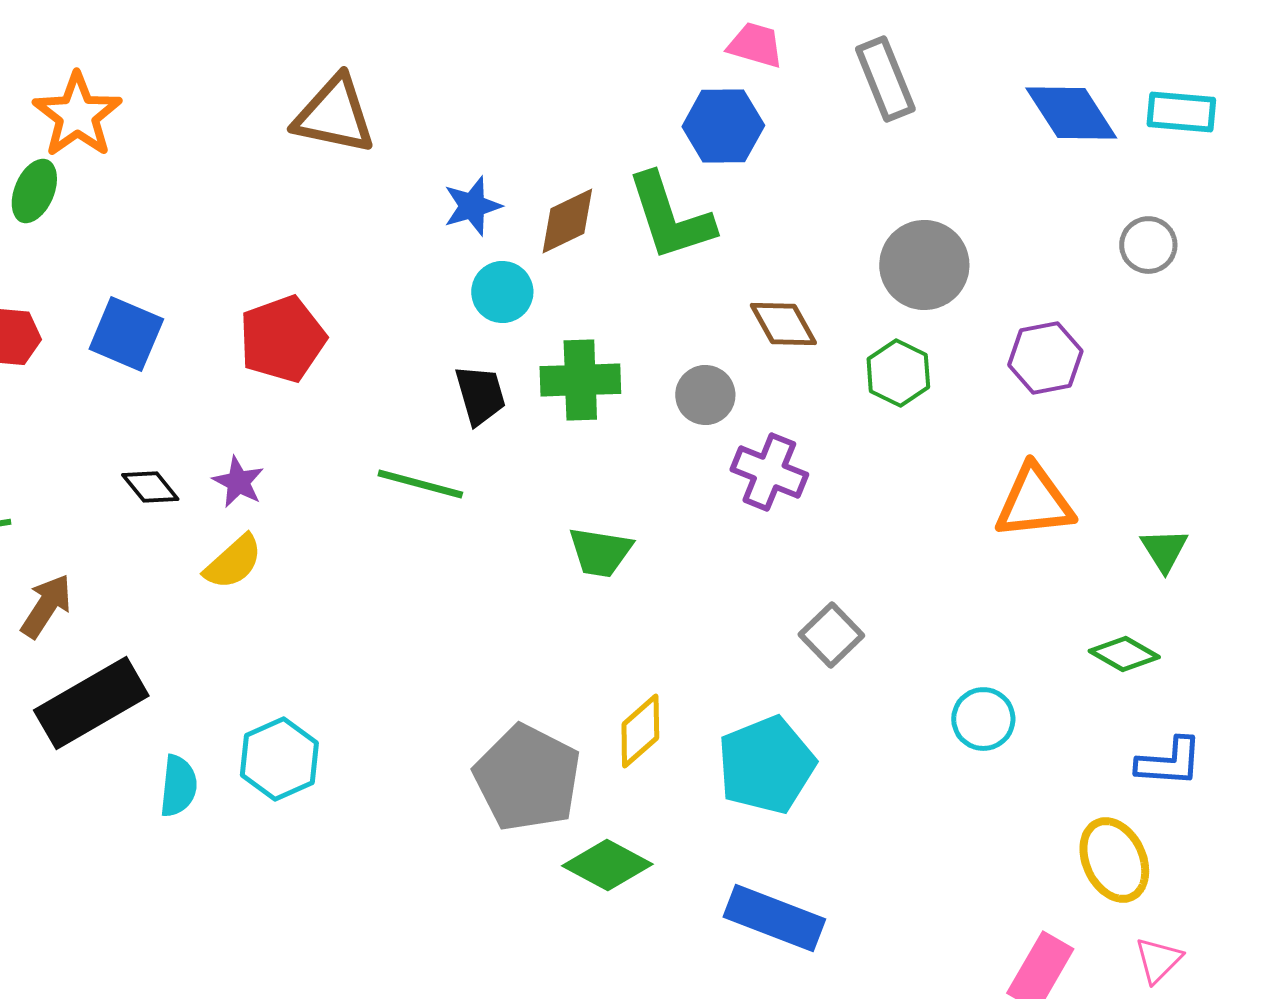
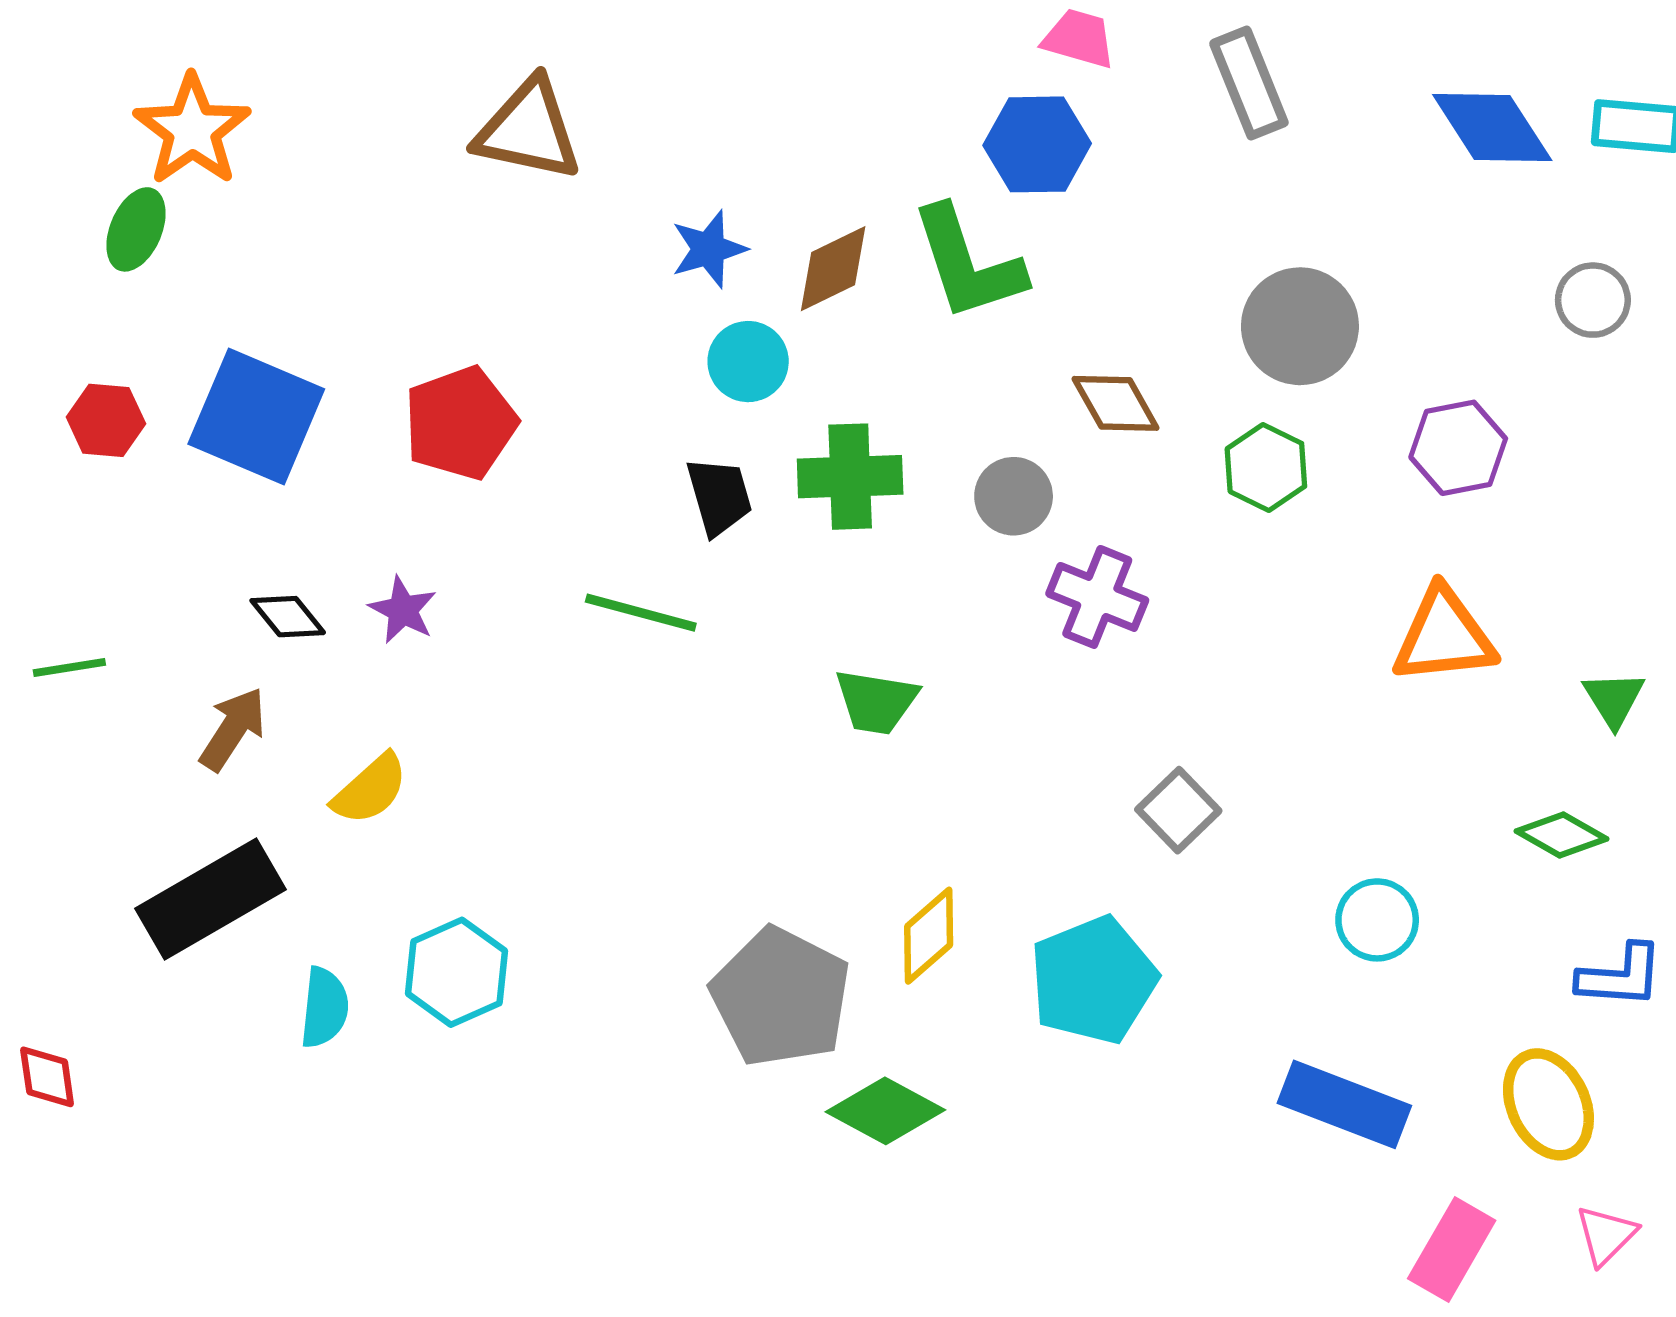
blue square: (126, 334) -> (256, 416), size x1.4
yellow semicircle: (233, 562) -> (370, 789), moved
brown arrow: (46, 606) -> (233, 729), moved
blue rectangle: (774, 918) -> (1344, 1104), moved

